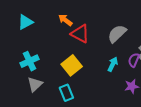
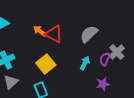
orange arrow: (65, 20) -> (40, 31), moved

